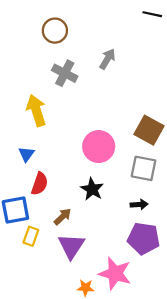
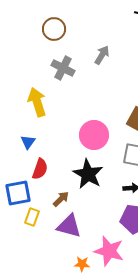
black star: (92, 189) -> (88, 174), size x1.4
purple triangle: (71, 246) -> (69, 226), turned -48

